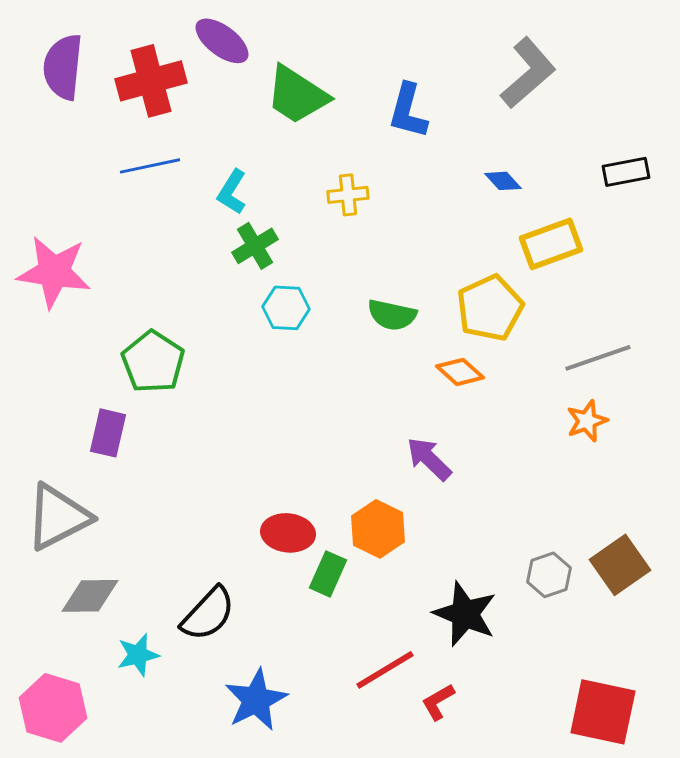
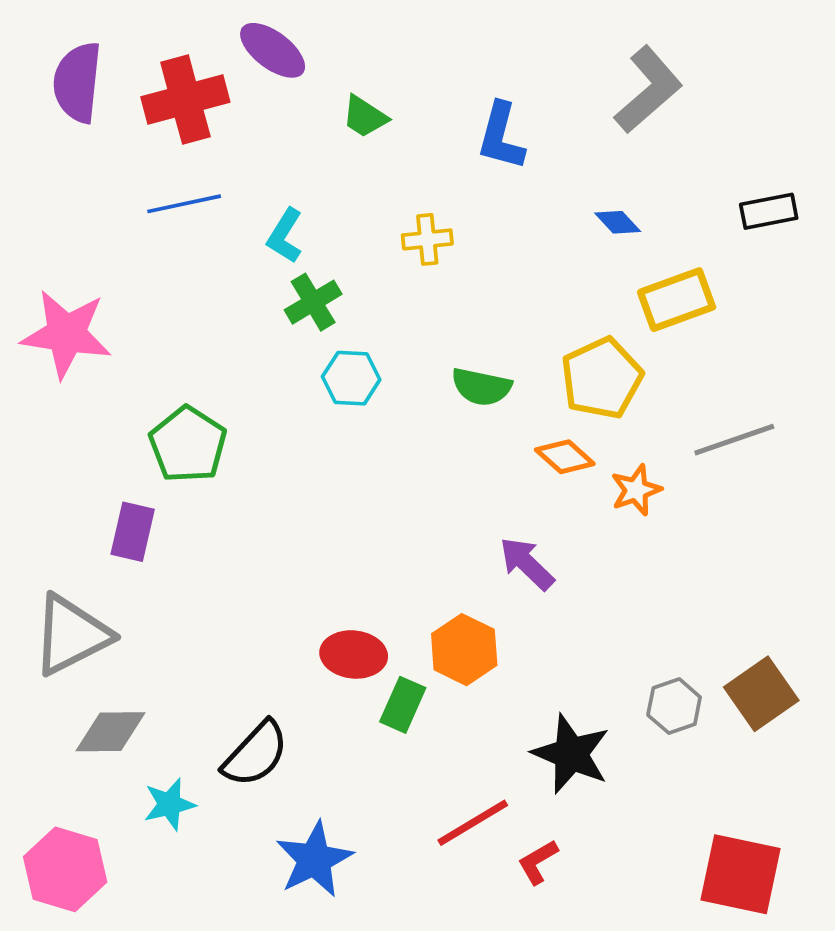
green trapezoid: (297, 95) -> (365, 117), size x0.6
orange star: (587, 421) -> (636, 490), moved

